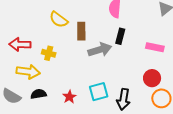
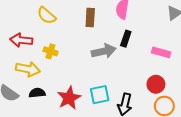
yellow semicircle: (59, 20) -> (47, 15), moved
brown rectangle: (81, 31) -> (90, 18), moved
red star: (69, 97) -> (69, 98), size x1.6

